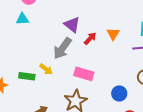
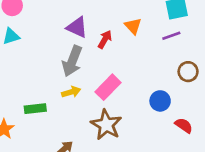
yellow arrow: (46, 69) -> (71, 92), moved, turned -40
pink rectangle: (84, 74) -> (108, 87), turned -48

